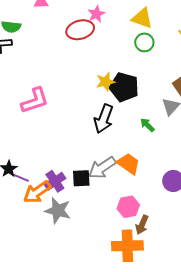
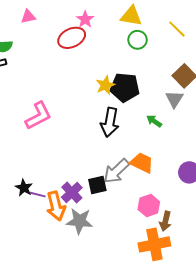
orange arrow: (37, 192) -> (56, 206), turned -60

